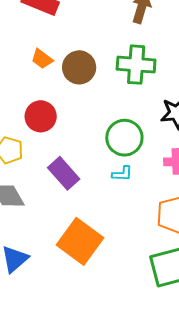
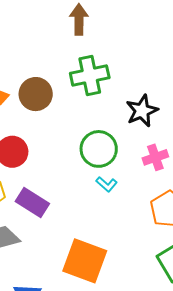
purple rectangle: (64, 173) -> (32, 202), moved
cyan L-shape: (122, 174) -> (107, 184), turned 55

